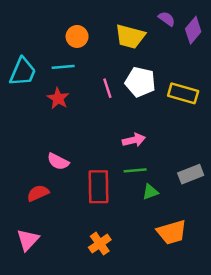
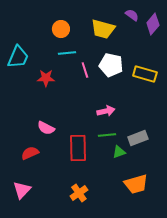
cyan line: (63, 67) -> (67, 53), moved
red star: (58, 98) -> (46, 78), turned -30
gray rectangle: (191, 174) -> (138, 138), moved

